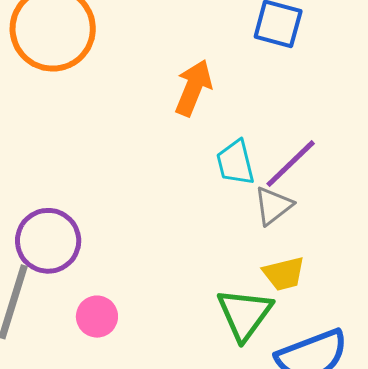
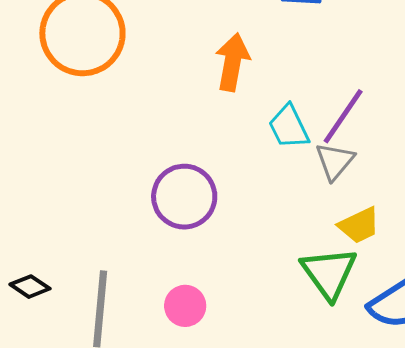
purple circle: (48, 241) -> (184, 197), moved

